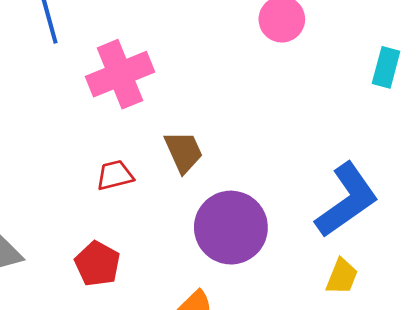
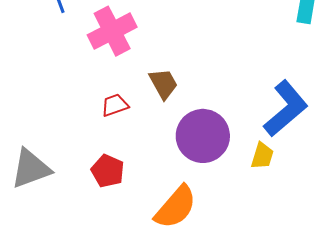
yellow trapezoid: (342, 276) -> (262, 156), moved

